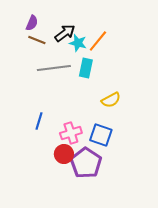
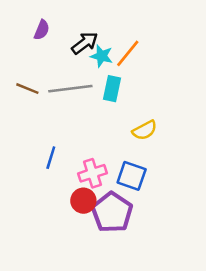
brown line: (37, 40) -> (27, 89), moved

